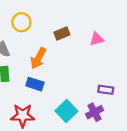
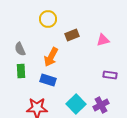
yellow circle: (21, 22) -> (48, 19), moved
purple rectangle: (106, 90) -> (110, 75), moved

